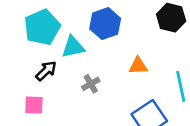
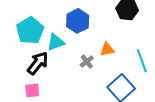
black arrow: (46, 71) -> (38, 63), size x1.4
gray cross: (91, 84) -> (87, 62), moved

